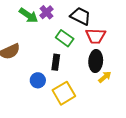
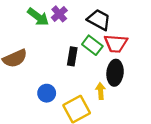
green rectangle: (65, 38) -> (92, 45), moved
black rectangle: (56, 62) -> (72, 56), moved
yellow arrow: (105, 77) -> (101, 91), moved, turned -56

